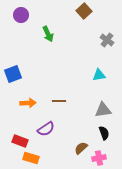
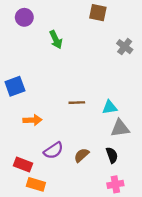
brown square: (84, 11) -> (98, 13), turned -35
cyan triangle: (99, 75) -> (110, 107), moved
brown line: (59, 101) -> (77, 103), moved
black semicircle: (104, 133) -> (112, 155), moved
brown semicircle: (81, 148) -> (82, 155), moved

